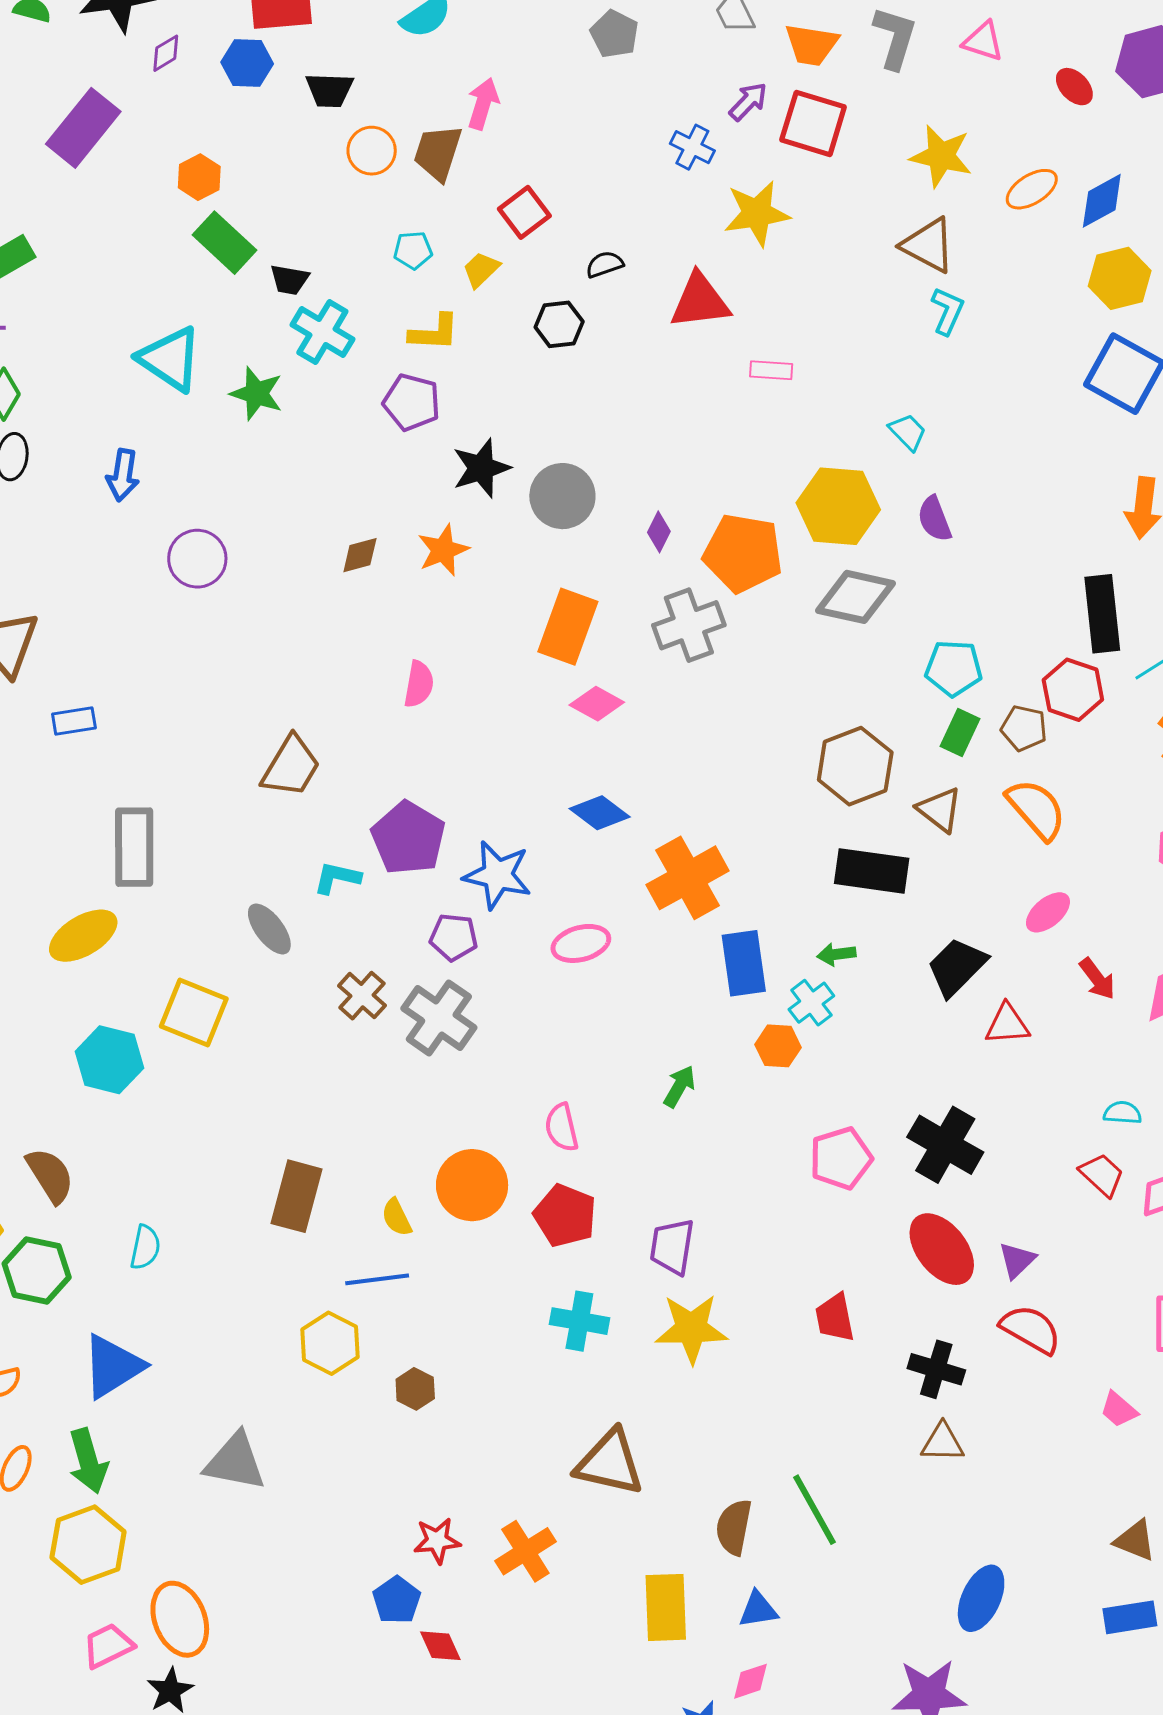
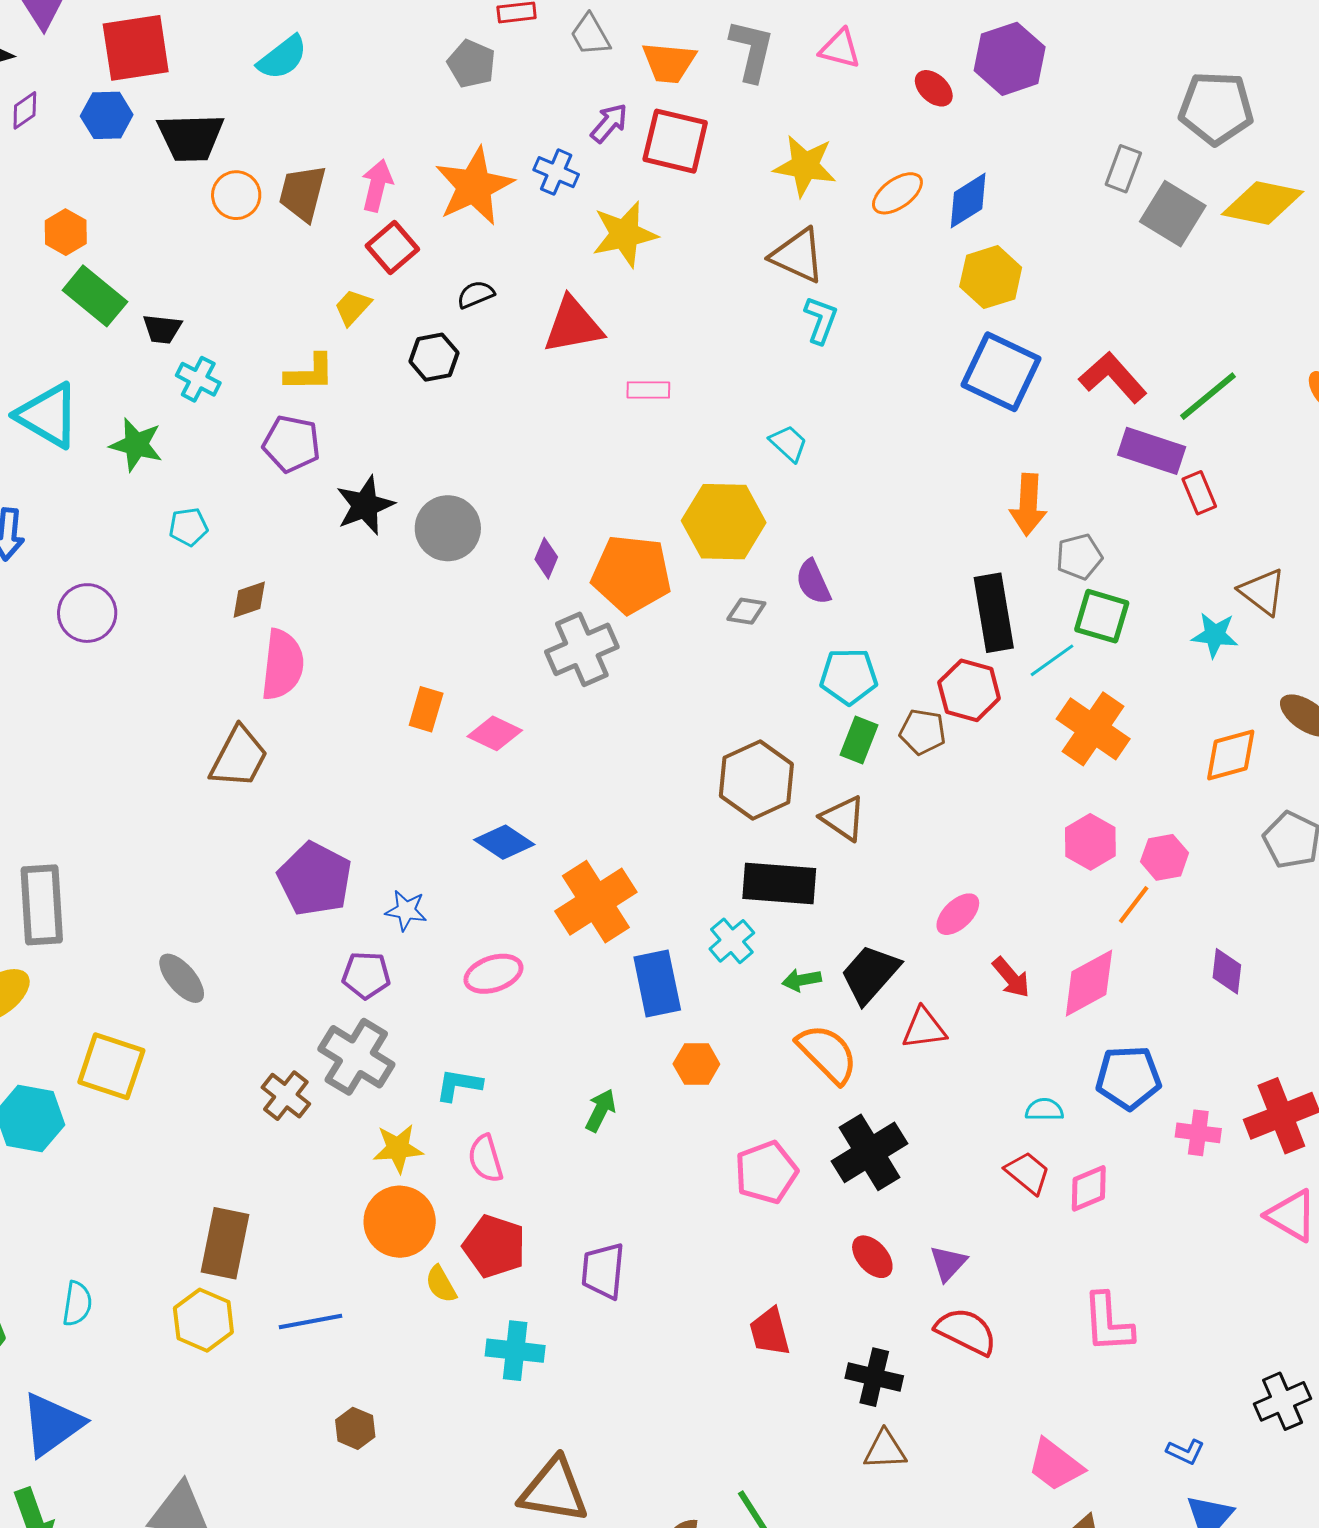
black trapezoid: (330, 90) -> (191, 137), size x1.4
pink arrow: (483, 104) -> (377, 185), moved
cyan pentagon: (413, 250) -> (188, 527), moved
cyan cross: (322, 332) -> (198, 379), size x0.7
purple semicircle: (934, 519) -> (813, 582), moved
orange star: (443, 550) -> (474, 186), moved, size x1.5
gray diamond: (855, 597) -> (746, 611), size x0.5
orange rectangle: (568, 627) -> (426, 709), moved, size x0.6
pink semicircle: (419, 684) -> (282, 665), moved, size x1.5
brown trapezoid: (291, 766) -> (239, 757), moved
orange semicircle: (1036, 809) -> (827, 1054), moved
blue star: (497, 875) -> (406, 910), size x0.6
cyan L-shape: (337, 878) -> (459, 1085), moved
green arrow: (836, 954) -> (802, 980), moved
brown cross: (362, 996) -> (286, 1096), moved
cyan cross: (811, 1003) -> (732, 941), moved
black cross: (945, 1145) -> (870, 1152), turned 32
yellow semicircle: (397, 1217) -> (441, 1284), moved
red ellipse: (942, 1249) -> (872, 1257), size x0.6
yellow star: (691, 1329) -> (398, 1148), moved, size x0.7
yellow hexagon: (330, 1343) -> (203, 1320), moved
pink trapezoid: (1119, 1409) -> (1055, 1465), moved, size x1.5

